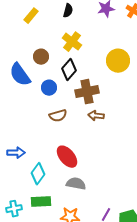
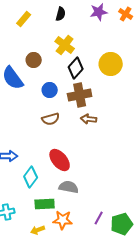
black diamond: (69, 70) -> (76, 68), moved
blue circle: (49, 88) -> (50, 90), moved
green rectangle: (41, 202) -> (45, 204), moved

